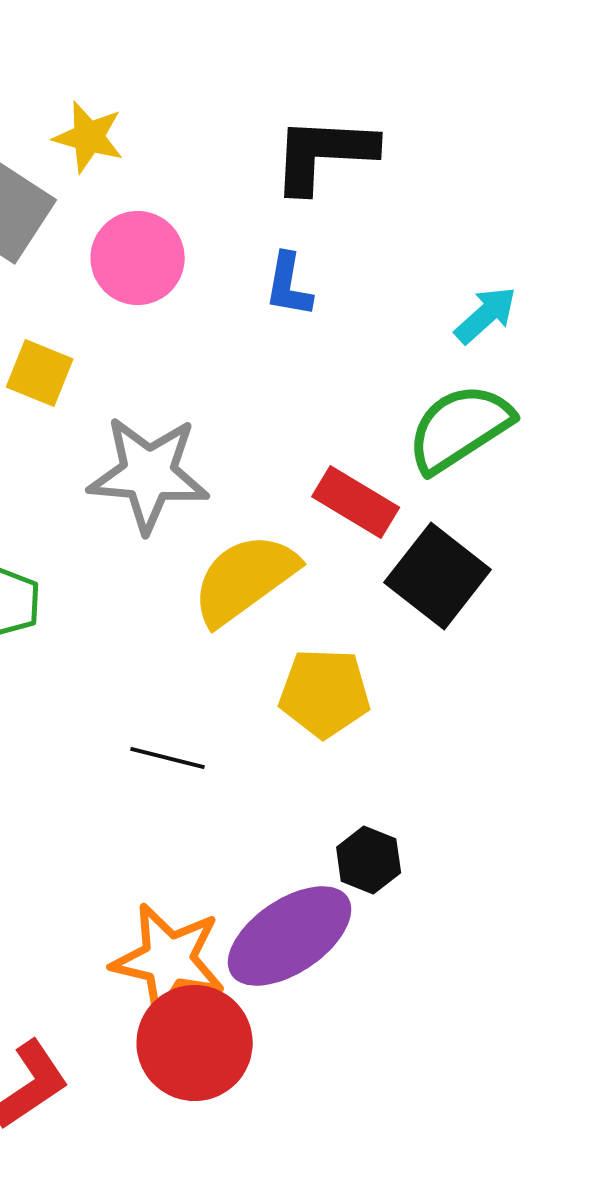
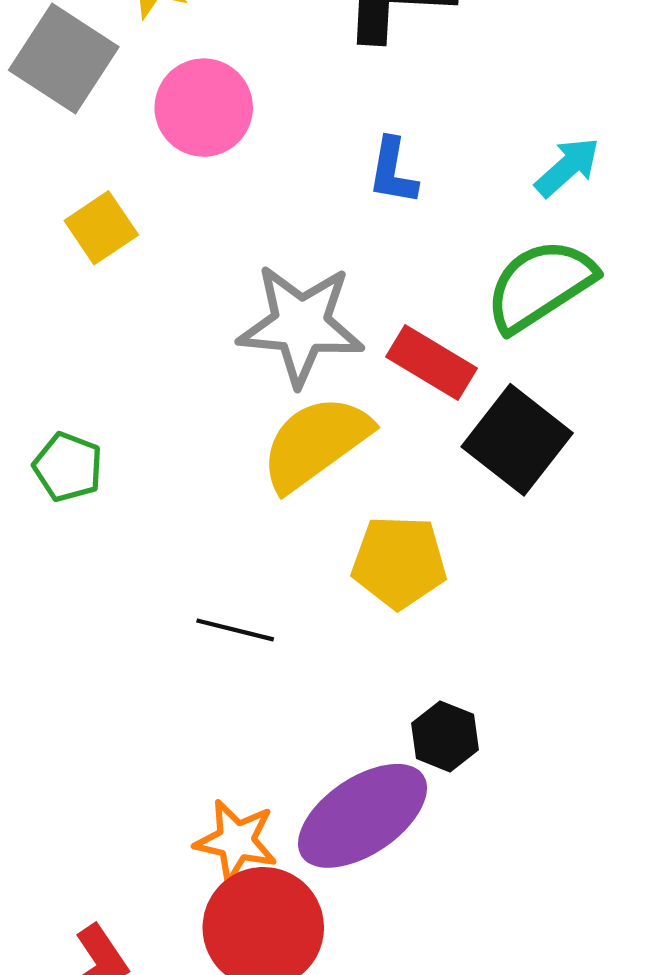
blue L-shape: (289, 285) -> (393, 171), moved
yellow square: (40, 373) -> (101, 228), turned 34
gray star: (149, 474) -> (301, 325), moved
orange star: (169, 960) -> (236, 841), size x0.7

